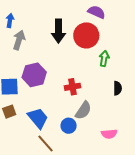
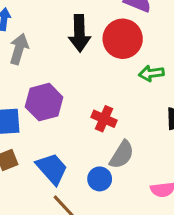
green arrow: (104, 58) -> (151, 73), turned -105
red cross: (73, 87) -> (104, 119), turned 35

